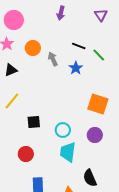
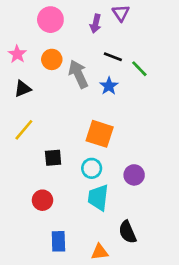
purple arrow: (61, 13) -> (96, 24), moved
purple triangle: (101, 15) -> (121, 13), moved
pink circle: (14, 20) -> (50, 20), moved
gray arrow: (53, 59) -> (78, 74), size x1.5
orange square: (98, 104) -> (100, 134), moved

